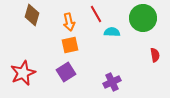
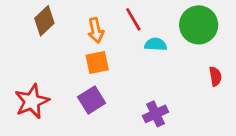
brown diamond: (32, 15) -> (44, 21), turned 30

